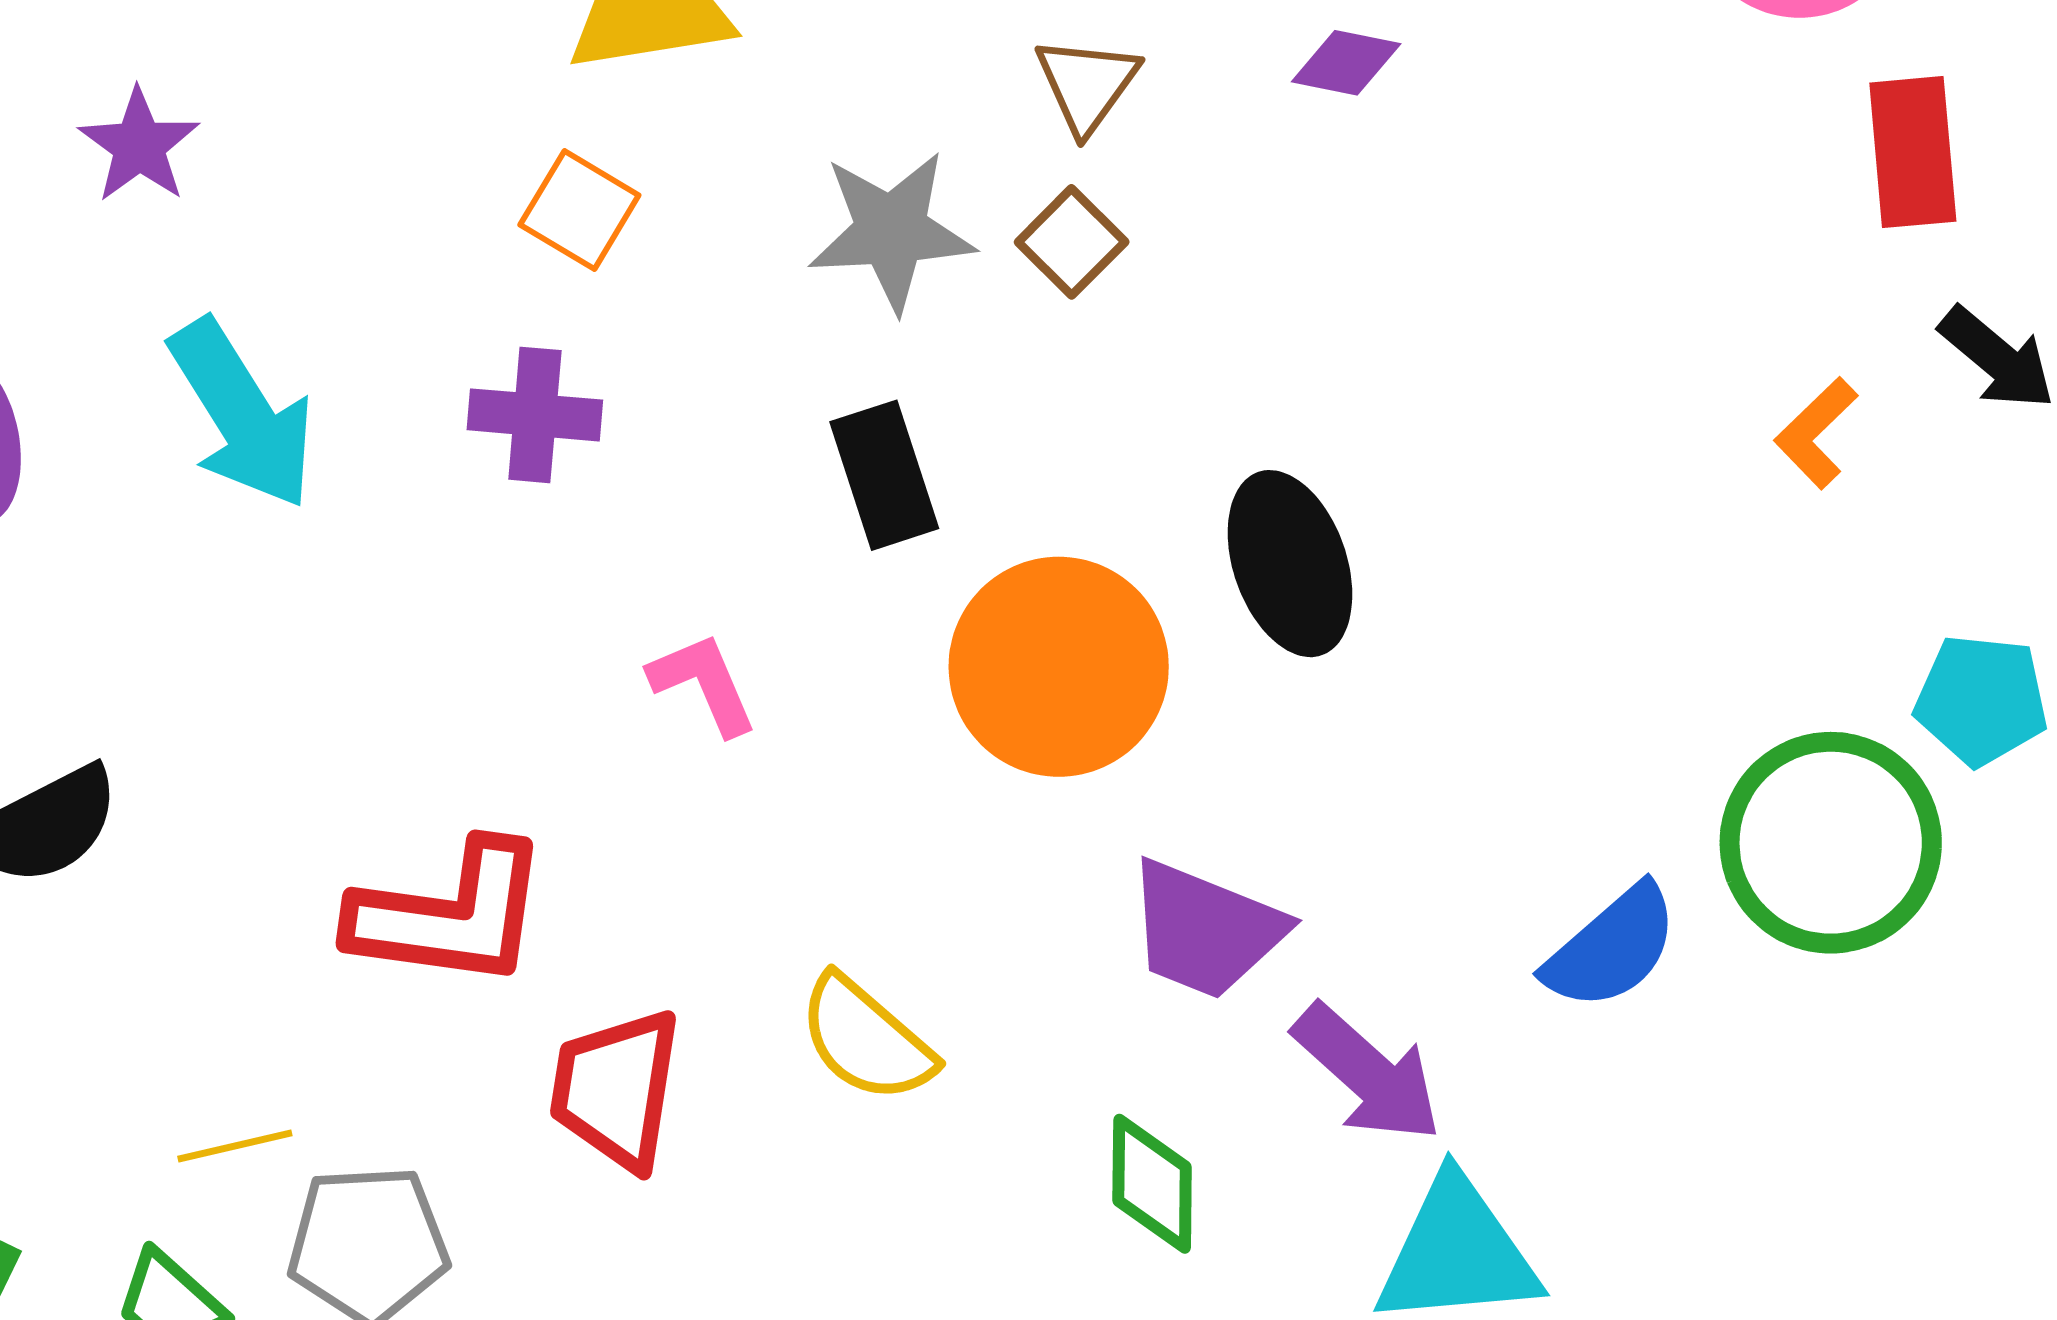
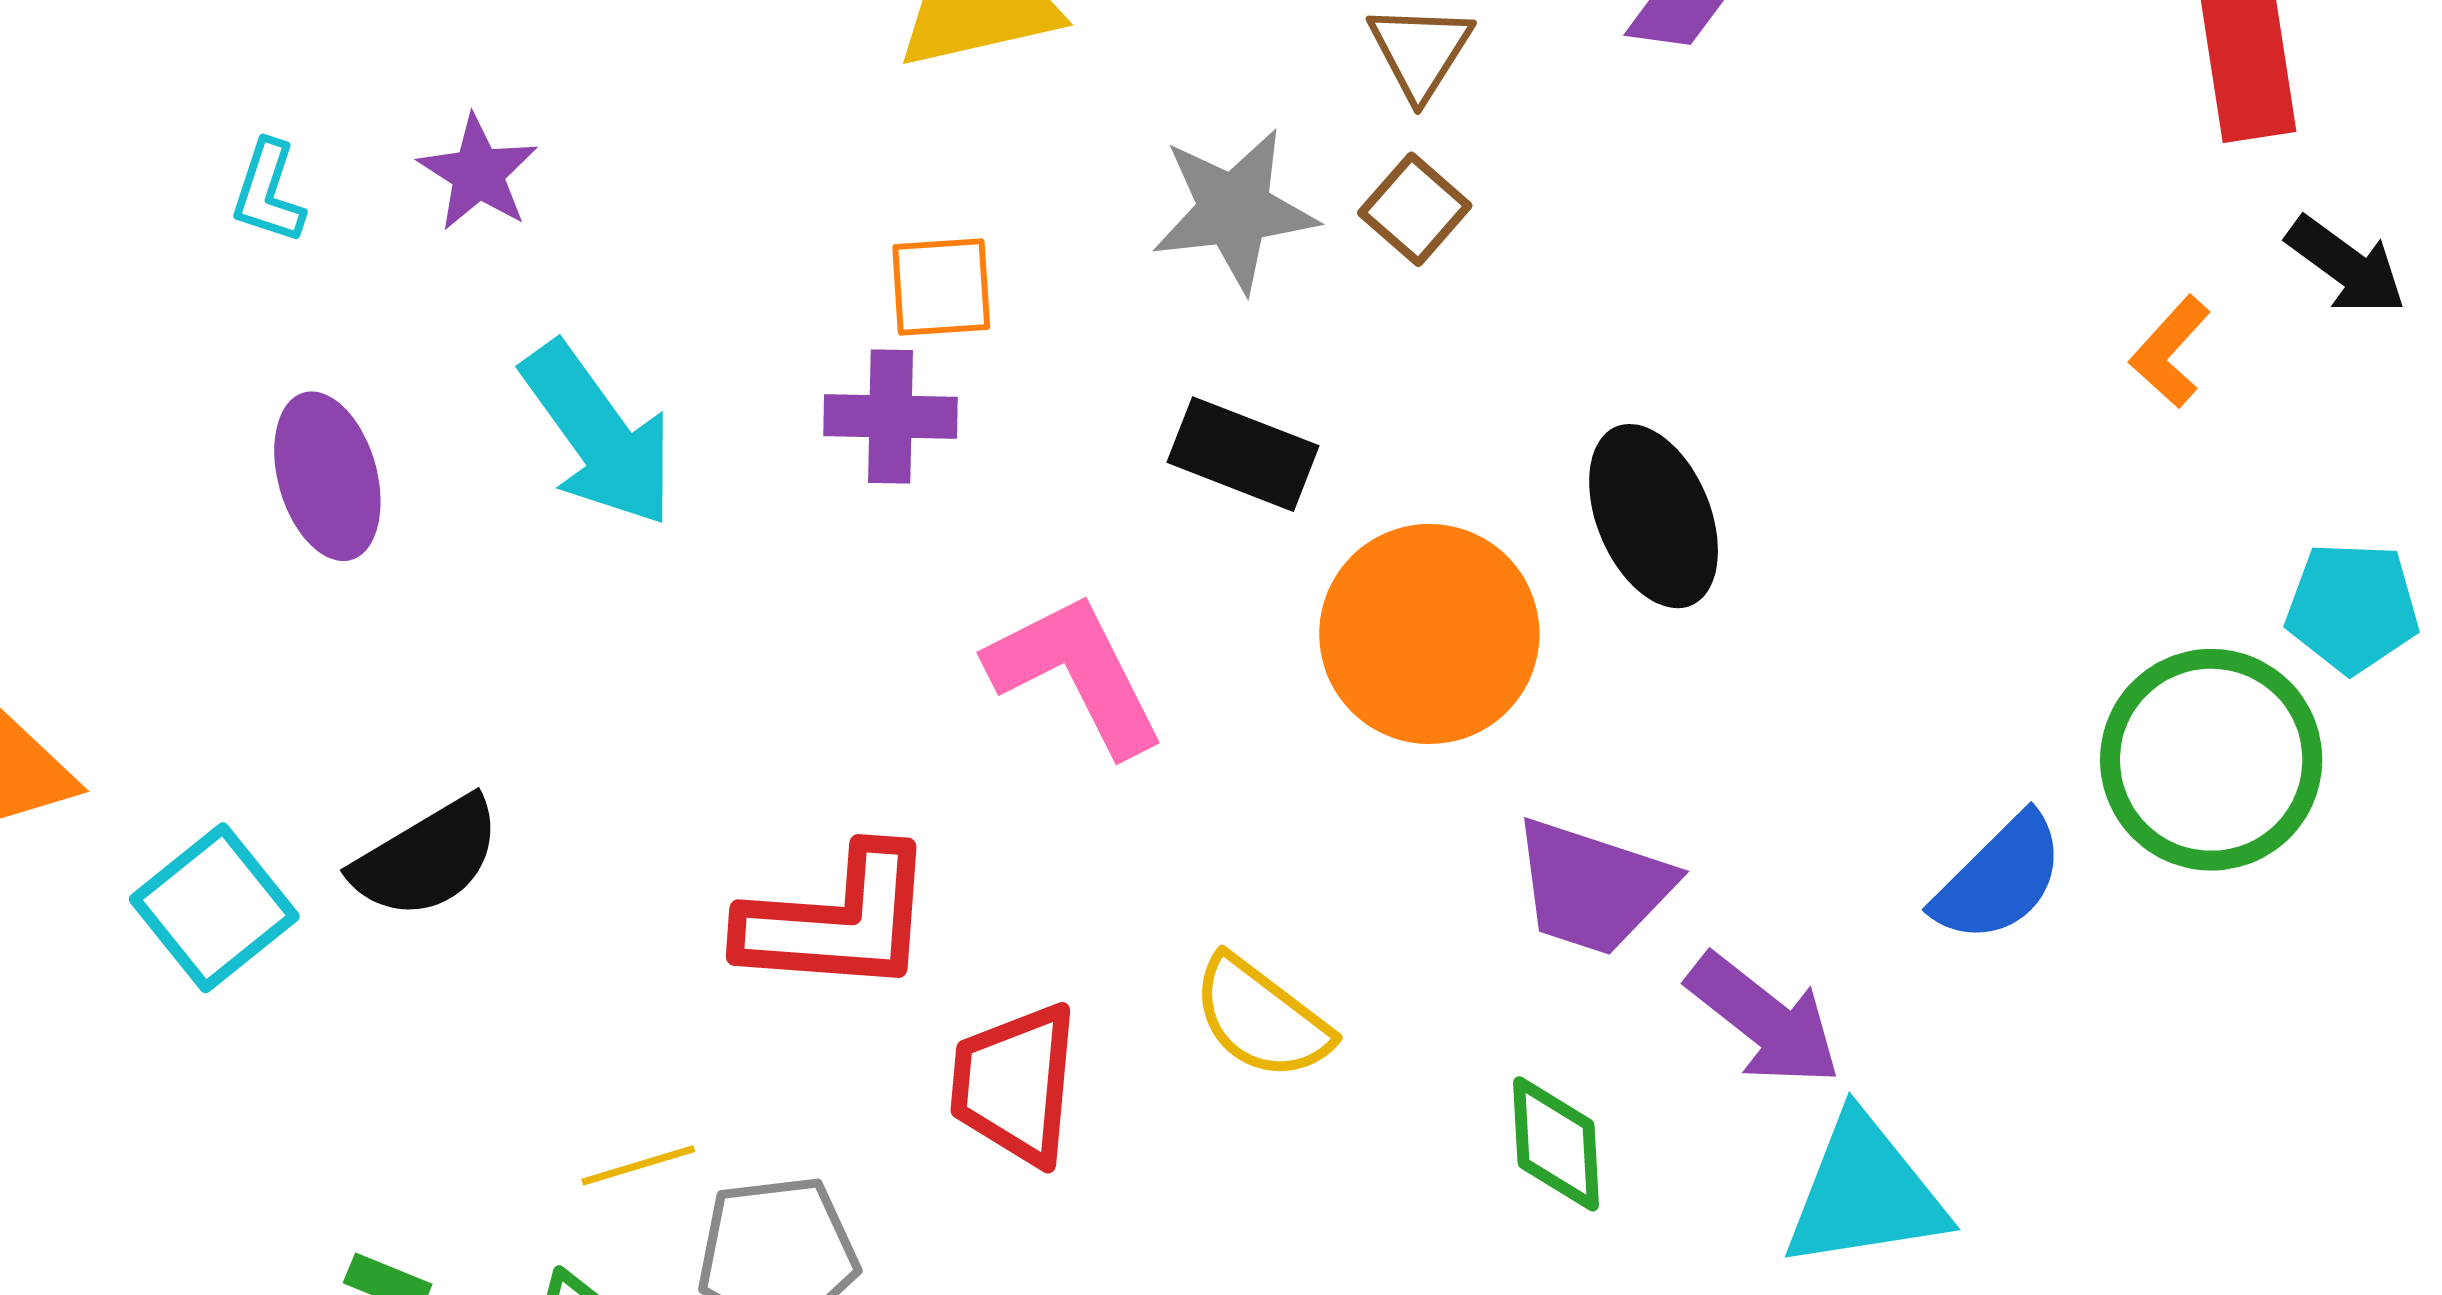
orange square: (579, 210) -> (941, 287), moved, turned -31
black rectangle: (884, 475) -> (1243, 454), turned -47
pink L-shape: (703, 684) -> (1076, 674), size x1.6

